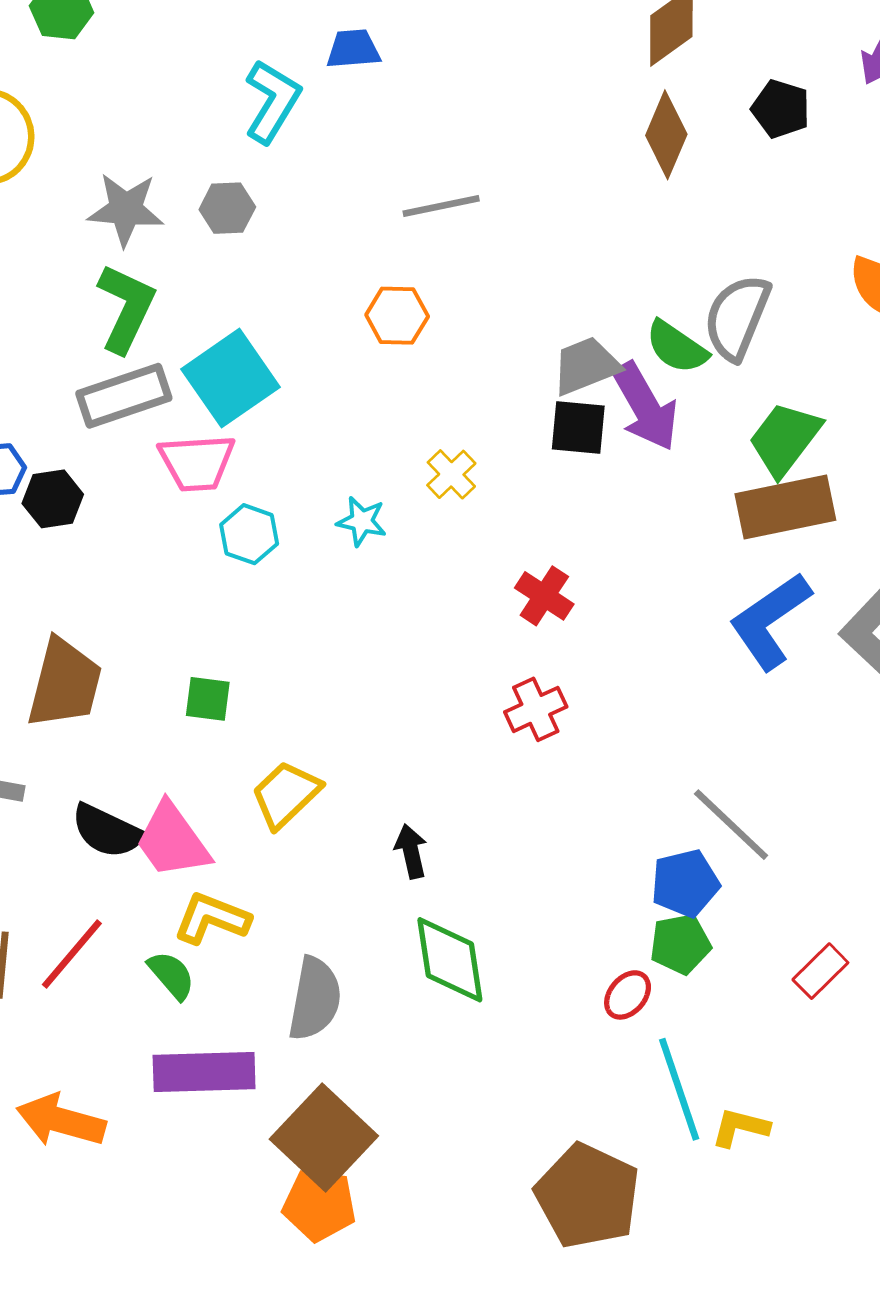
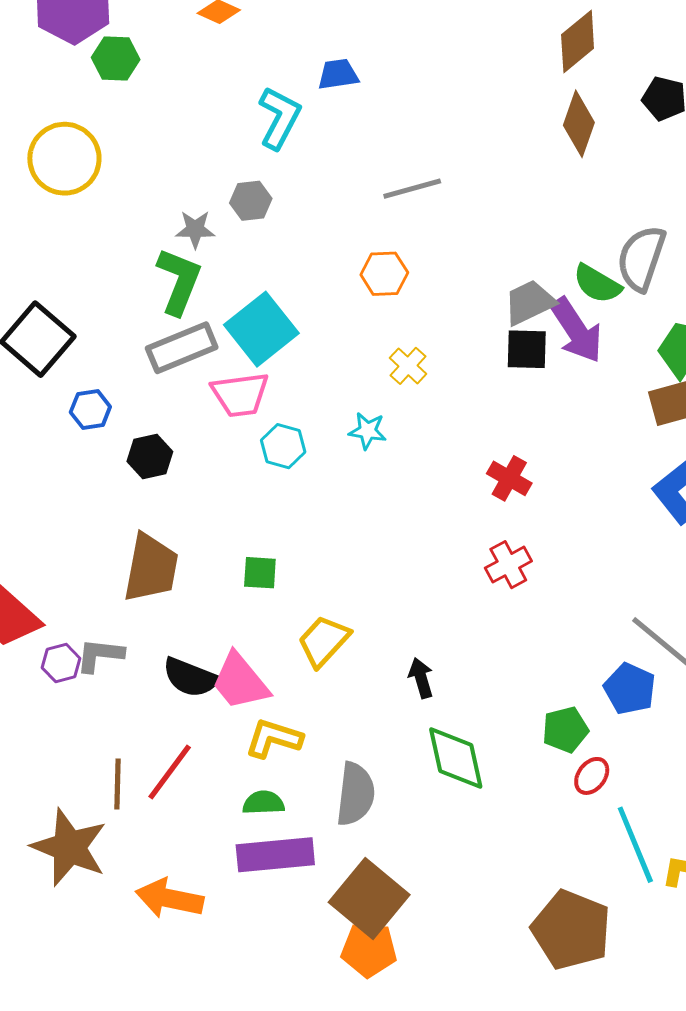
gray star: (126, 209) -> (195, 229), moved, size x0.7
yellow cross: (451, 474) -> (408, 366), moved
black hexagon: (53, 499) -> (150, 456), moved
blue pentagon: (685, 883) -> (630, 689), turned -30
green pentagon: (680, 944) -> (565, 730), moved
green semicircle: (171, 975) -> (263, 803), moved, turned -48

